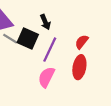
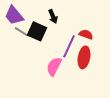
red semicircle: (82, 42) -> (86, 34), turned 72
purple line: (50, 50) -> (69, 46), moved

